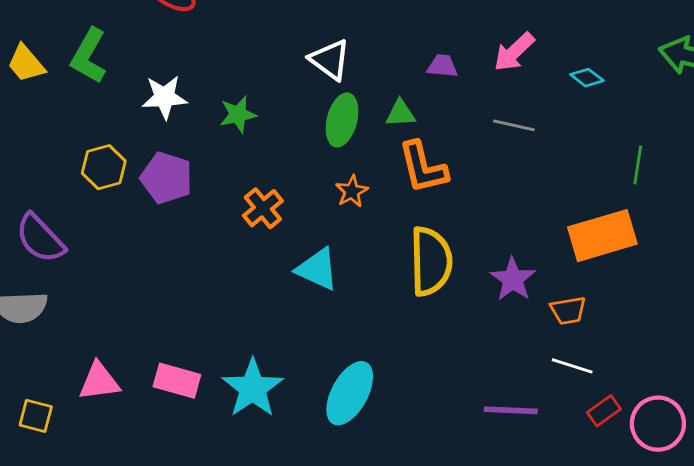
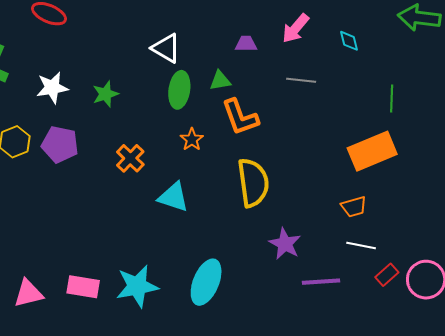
cyan diamond: (587, 78) -> (349, 41), turned 45
purple star: (513, 279) -> (285, 244), moved
cyan star: (253, 388) -> (137, 286), turned 30

